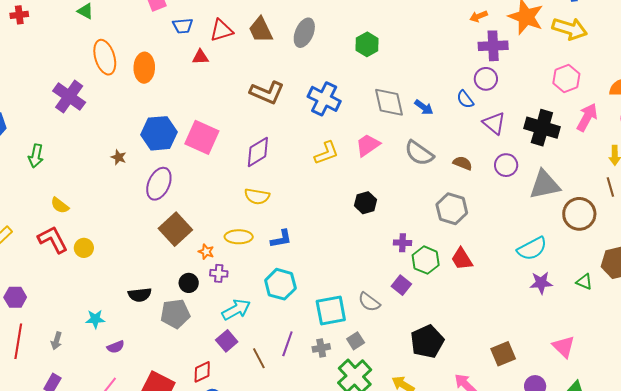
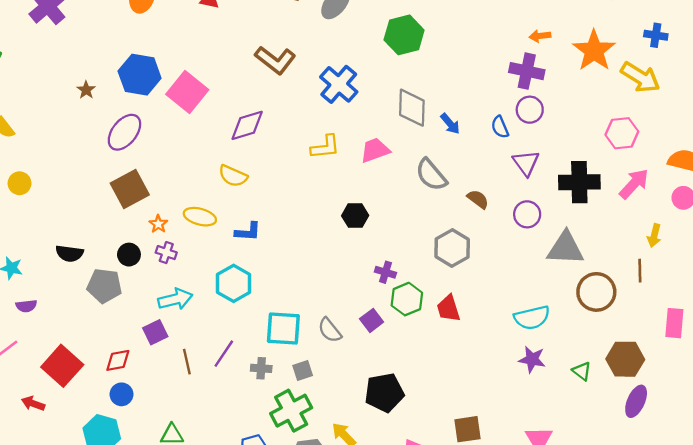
green hexagon: (367, 44) -> (404, 35), size x1.4
purple cross: (493, 46) -> (527, 71), moved
black cross: (542, 128) -> (579, 182), turned -32

